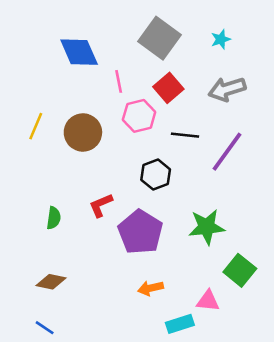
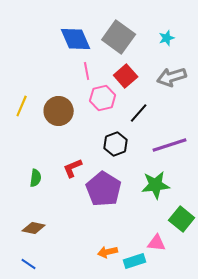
blue diamond: (79, 52) -> (76, 39), moved
black line: (185, 135) -> (139, 113), turned -55
purple line: (227, 152) -> (170, 145), moved, turned 36
orange arrow: (151, 288) -> (108, 252), moved

